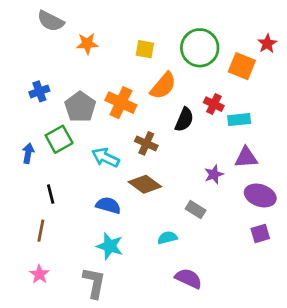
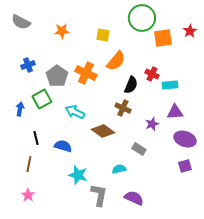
gray semicircle: (51, 21) -> (21, 22), moved
green circle: (200, 48) -> (142, 18), moved
orange square: (242, 66) -> (163, 38), moved, turned -30
brown cross: (146, 143) -> (123, 108), moved
blue semicircle: (108, 205) -> (63, 146), moved
gray L-shape: (94, 283) -> (99, 195), moved

